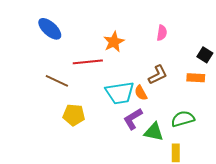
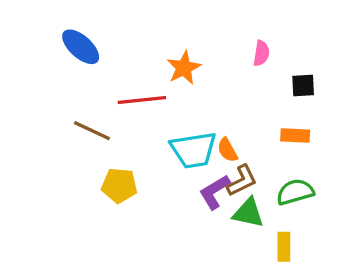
black square: (205, 55) -> (303, 85), moved, turned -35
brown L-shape: (158, 75) -> (242, 181), moved
orange rectangle: (196, 78) -> (295, 135), moved

